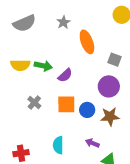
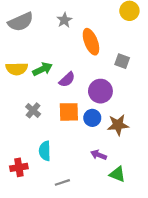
green arrow: (43, 66) -> (42, 69), turned -36
purple circle: (109, 86) -> (100, 91), moved
cyan semicircle: (58, 145) -> (45, 151), moved

